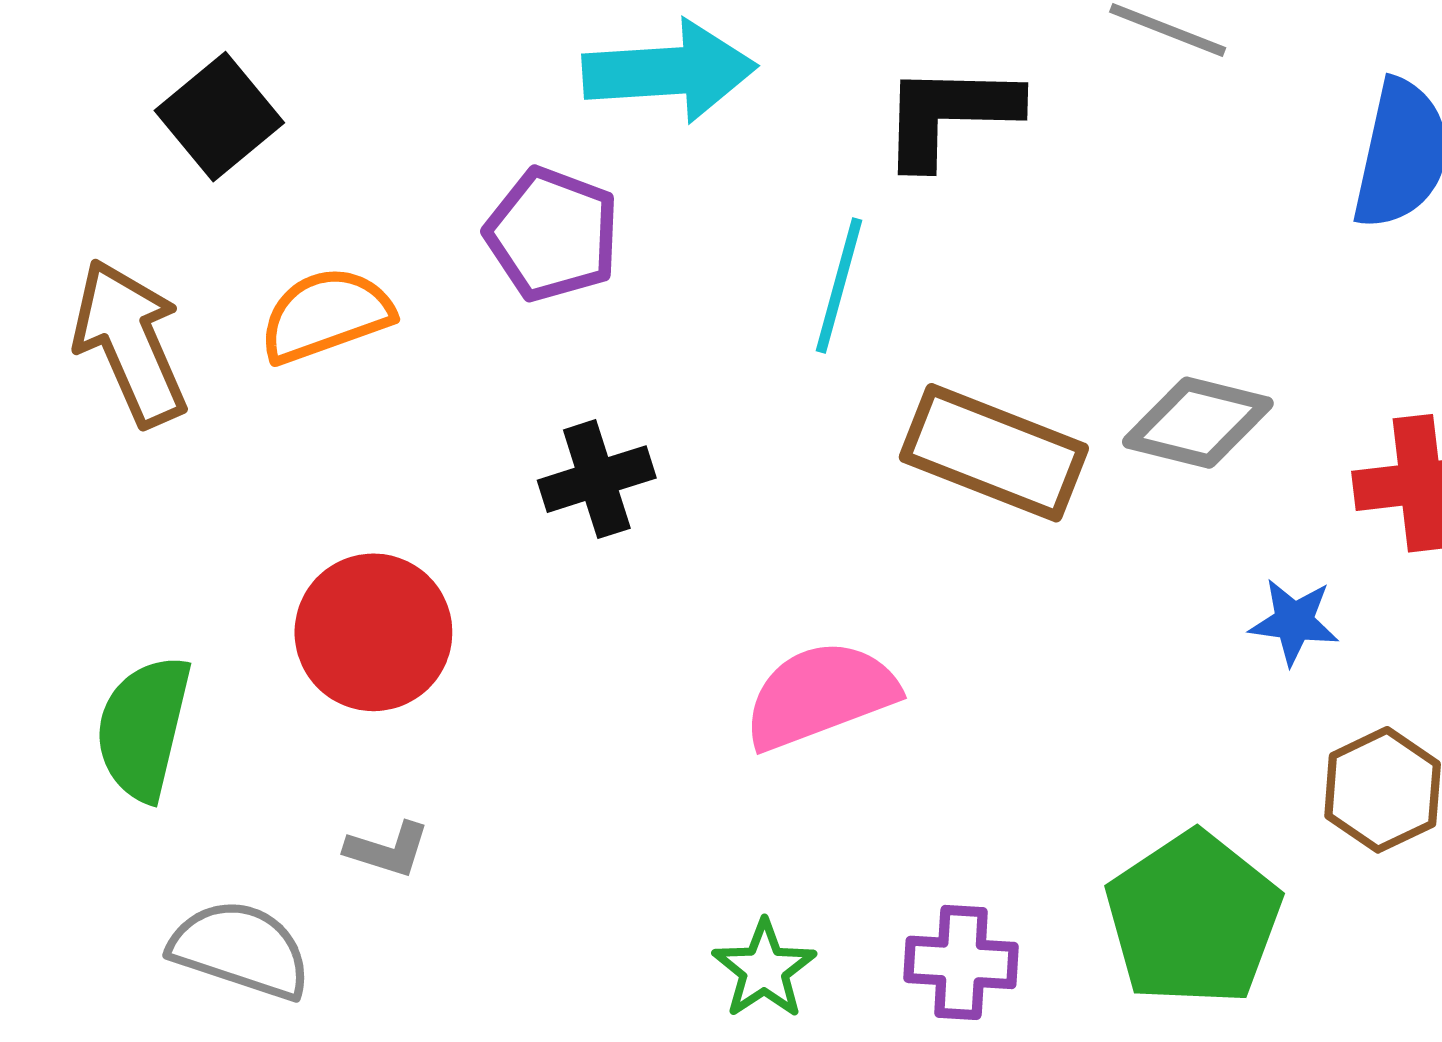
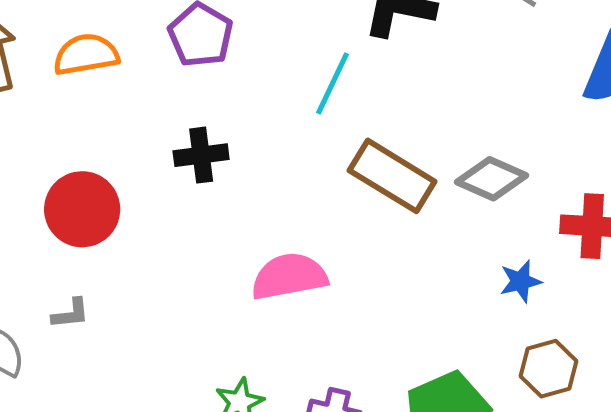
blue star: (1294, 622) -> (521, 281), turned -30
gray L-shape: (387, 850) -> (71, 314), turned -33

